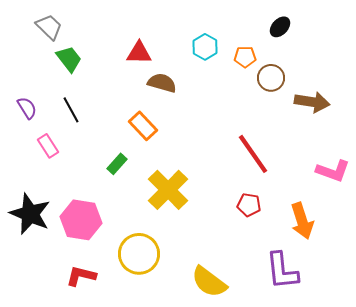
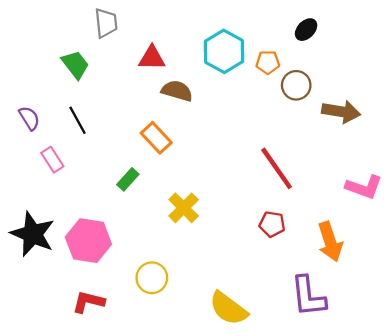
gray trapezoid: (49, 27) -> (106, 23), moved, turned 40
cyan hexagon: (205, 47) -> (224, 51), size x1.5
yellow cross: (168, 190) -> (184, 208), size x0.7
yellow circle: (139, 254) -> (152, 278), size x0.7

